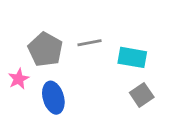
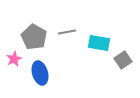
gray square: (142, 95) -> (123, 60), moved

